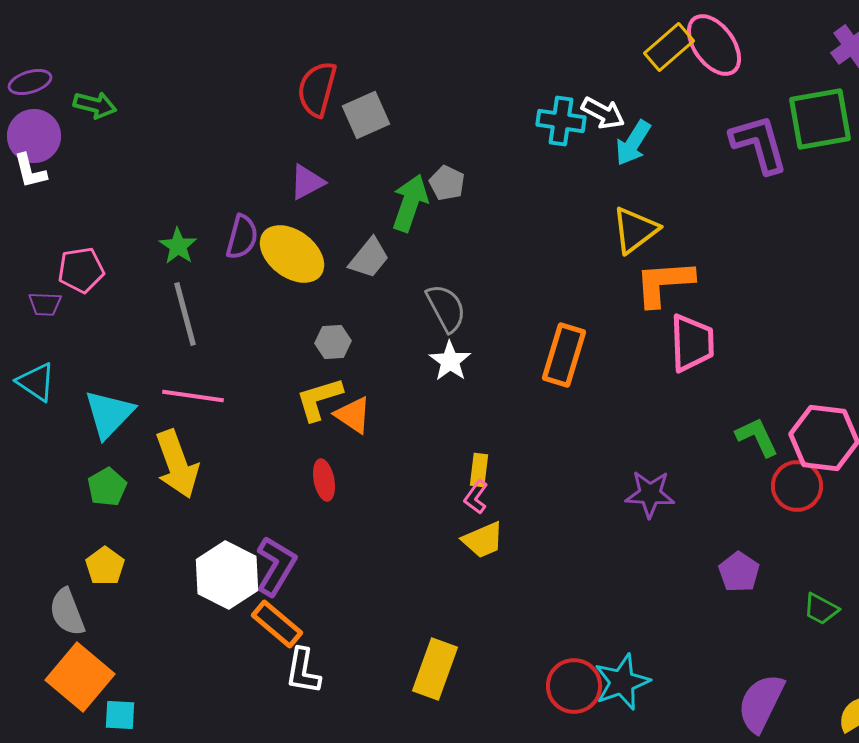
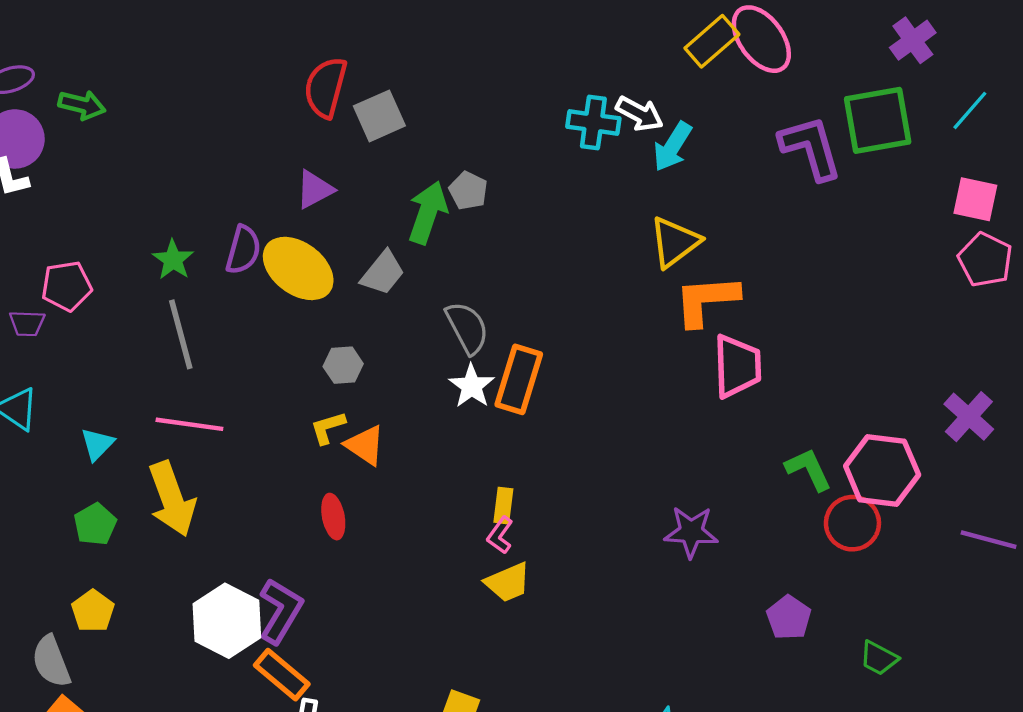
orange rectangle: (564, 355) -> (519, 379), moved
yellow L-shape: (319, 399) -> (328, 428), size x0.7
cyan triangle: (109, 414) -> (97, 444), size x0.6

